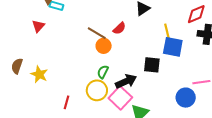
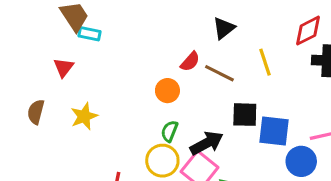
brown line: (97, 33) -> (219, 73), moved
blue square: (173, 47) -> (274, 131), moved
brown semicircle: (17, 66) -> (36, 112), moved
yellow star: (39, 74) -> (84, 116), moved, turned 30

